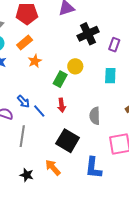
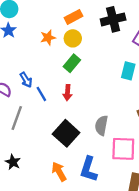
orange rectangle: (25, 42) -> (74, 17), moved
yellow circle: (75, 66) -> (73, 38), moved
gray semicircle: (95, 116) -> (101, 125), moved
orange arrow: (53, 168) -> (59, 172), moved

